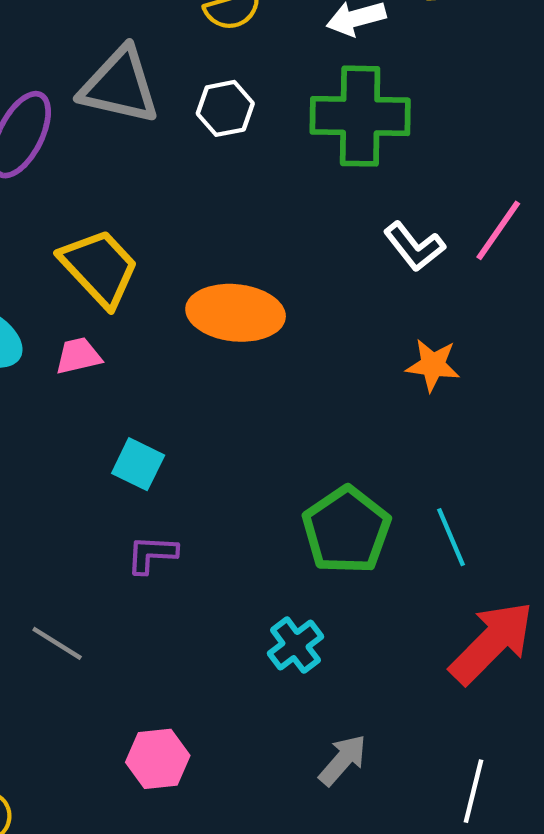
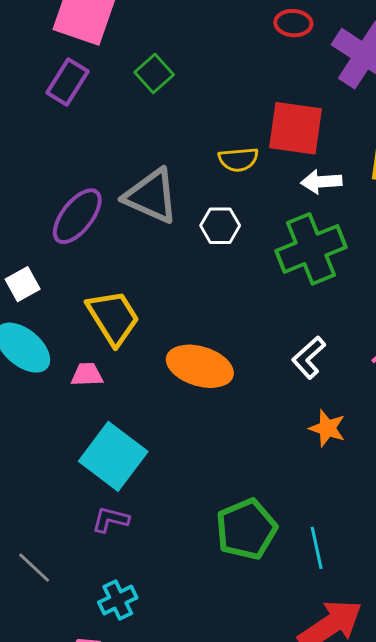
green cross: (360, 116) -> (311, 249), turned -34
white L-shape: (414, 247) -> (309, 357), moved, turned 75
cyan square: (138, 464) -> (113, 456), size x1.8
cyan cross: (295, 645) -> (118, 600), moved

